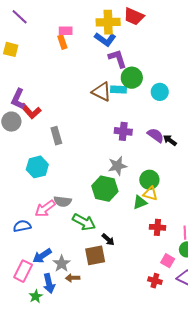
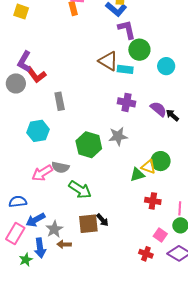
cyan rectangle: (119, 90) -> (125, 69), moved
green circle: (149, 180) -> (161, 161), moved
green hexagon: (105, 189) -> (89, 145), moved
blue semicircle: (22, 226) -> (18, 202), moved
black arrow: (108, 240) -> (102, 220), moved

